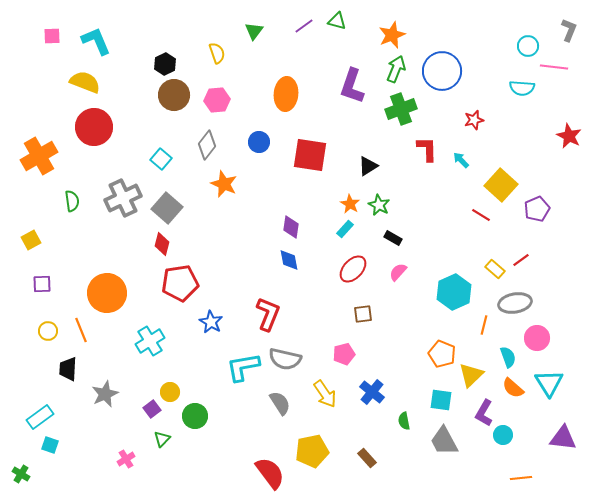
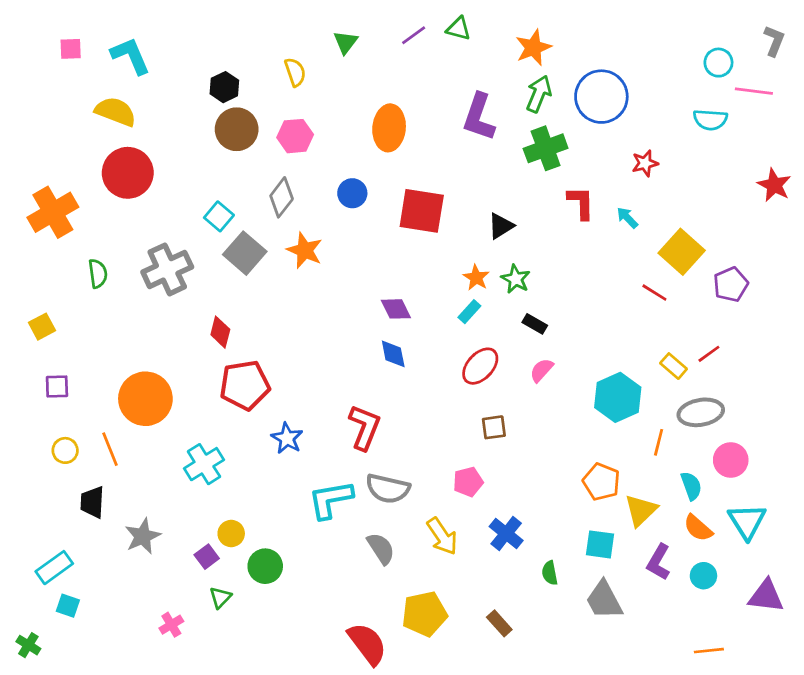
gray square: (167, 208) -> (245, 253), moved
purple diamond: (291, 227) -> (396, 309), turned -35
cyan circle: (503, 435) -> (703, 576), moved

